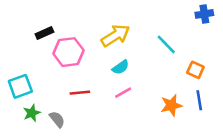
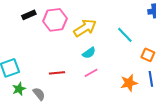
black rectangle: (44, 33) -> (29, 15), moved
pink hexagon: (69, 52) -> (55, 20), moved

